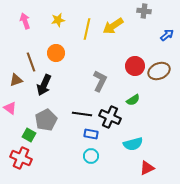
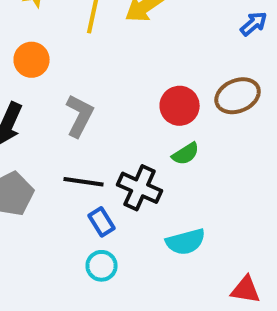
red circle: (135, 66) -> (180, 106), moved
gray L-shape: (100, 81) -> (80, 116), moved
blue rectangle: (91, 134) -> (102, 222), turned 48
red triangle: (147, 168) -> (246, 290), moved, turned 35

